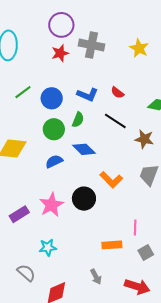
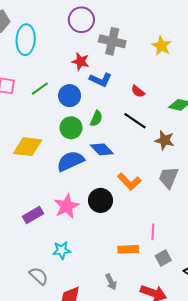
red star: (60, 53) -> (80, 61), moved, turned 30
blue L-shape: (87, 95) -> (101, 80), moved
blue semicircle: (54, 161) -> (70, 161), size x1.5

